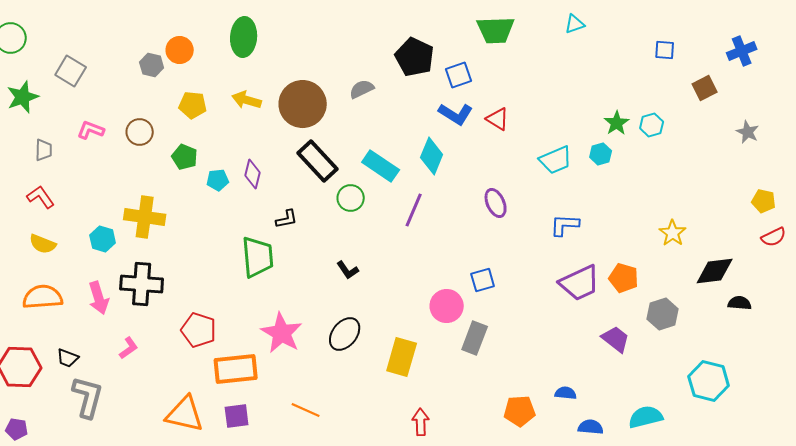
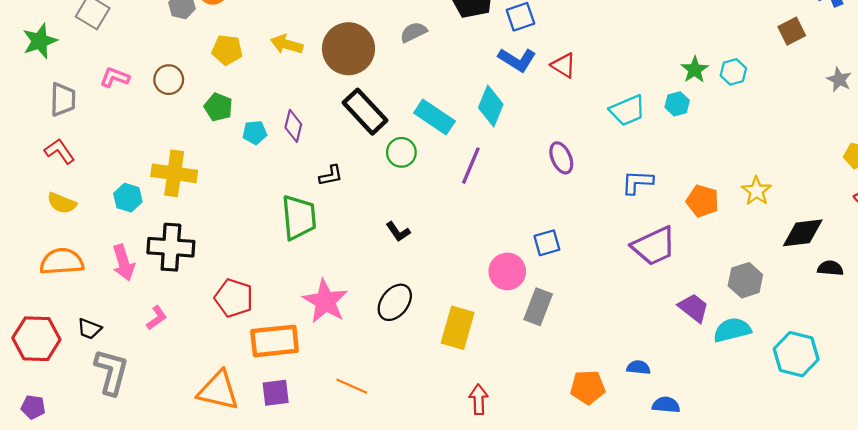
gray trapezoid: (44, 150) -> (63, 99), size x1.4
orange pentagon: (624, 278) -> (702, 201), moved
cyan semicircle: (646, 417) -> (732, 330), moved

